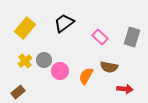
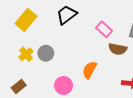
brown semicircle: (109, 67) -> (118, 49), moved
pink circle: (60, 71) -> (63, 85), moved

